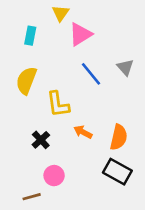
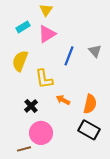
pink triangle: (80, 34) -> (47, 34), moved
cyan rectangle: (30, 36) -> (23, 27), turned 48
blue line: (91, 74) -> (69, 56), turned 60
pink circle: (54, 176) -> (41, 133), size x1.5

